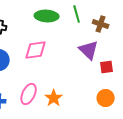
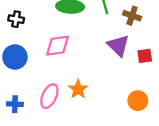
red square: (107, 67) -> (145, 56), moved
orange star: (54, 98) -> (78, 89), moved

